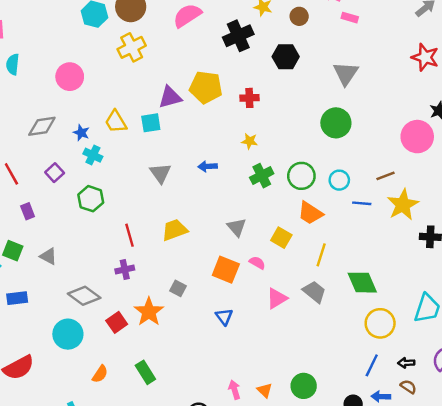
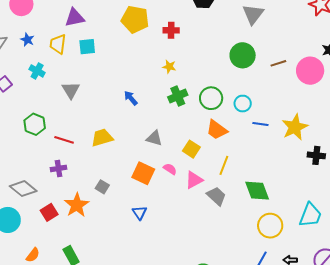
purple triangle: (170, 97) -> (75, 18), moved
yellow trapezoid: (116, 122) -> (58, 44), turned 35
blue star: (81, 133) -> (27, 40), moved
blue arrow: (207, 166) -> (131, 98), moved, turned 49
gray triangle: (160, 173) -> (71, 90), moved
brown line: (386, 176) -> (278, 63), moved
green hexagon: (91, 199) -> (35, 124), moved
gray triangle: (237, 227) -> (154, 138), turned -36
red line: (130, 235) -> (64, 140), turned -60
pink triangle: (277, 298) -> (194, 180), moved

